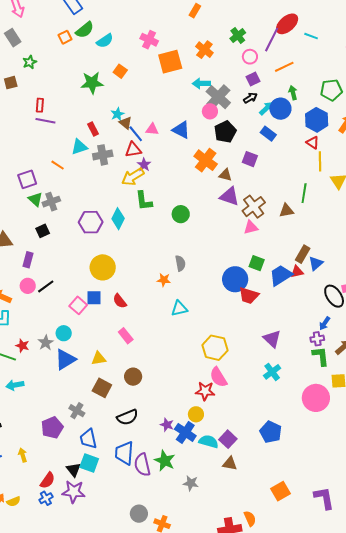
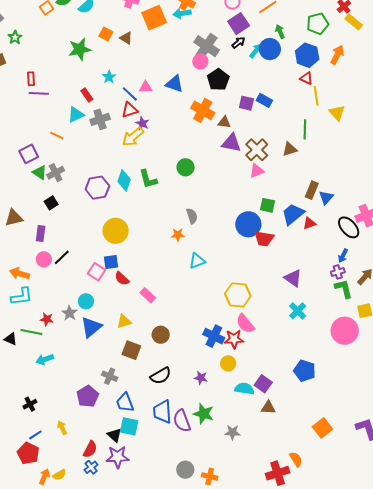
purple square: (253, 79) -> (239, 24), size x1.5
cyan arrow: (201, 83) -> (182, 13), moved
brown triangle: (126, 123) -> (126, 38), moved
blue rectangle: (268, 134) -> (264, 100), moved
green L-shape: (144, 201) -> (148, 179), moved
red triangle: (297, 272) -> (309, 223), moved
red semicircle: (120, 301) -> (122, 279), moved
blue cross: (185, 432) -> (214, 336), moved

